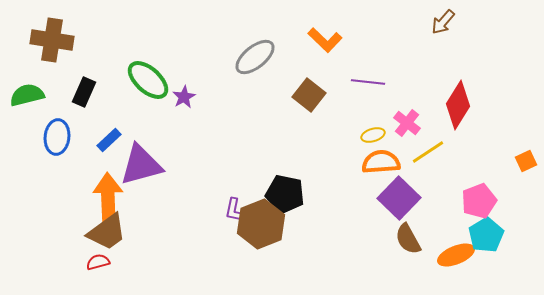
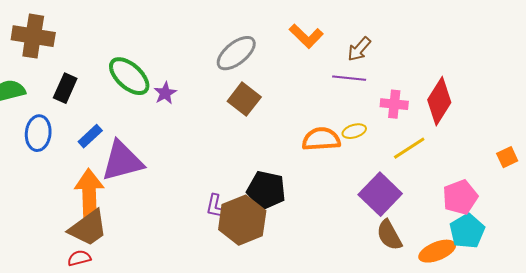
brown arrow: (443, 22) -> (359, 49), moved
brown square: (309, 95) -> (244, 99), moved
pink cross: (407, 123) -> (394, 104), moved, turned -32
orange semicircle: (381, 162) -> (321, 139), moved

